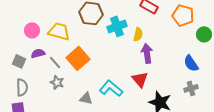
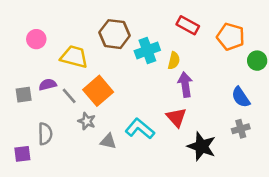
pink circle: (32, 30) -> (36, 39), moved
gray square: (19, 61) -> (24, 95), turned -32
gray star: (57, 82) -> (87, 121), moved
gray semicircle: (22, 87) -> (45, 134), moved

